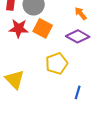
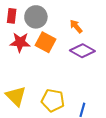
orange arrow: (81, 13) -> (76, 26), moved
yellow pentagon: (57, 63) -> (53, 100), moved, turned 30

